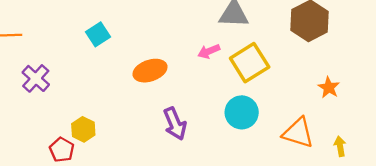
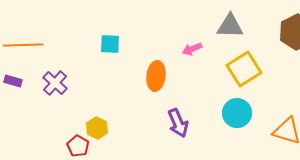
cyan square: (98, 34) -> (110, 44), turned 35
pink arrow: (209, 51) -> (192, 49), moved
orange ellipse: (150, 71) -> (156, 76), turned -64

